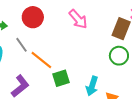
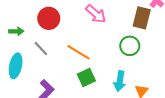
green circle: (119, 56) -> (130, 46), moved
orange line: (41, 60) -> (78, 52), moved

